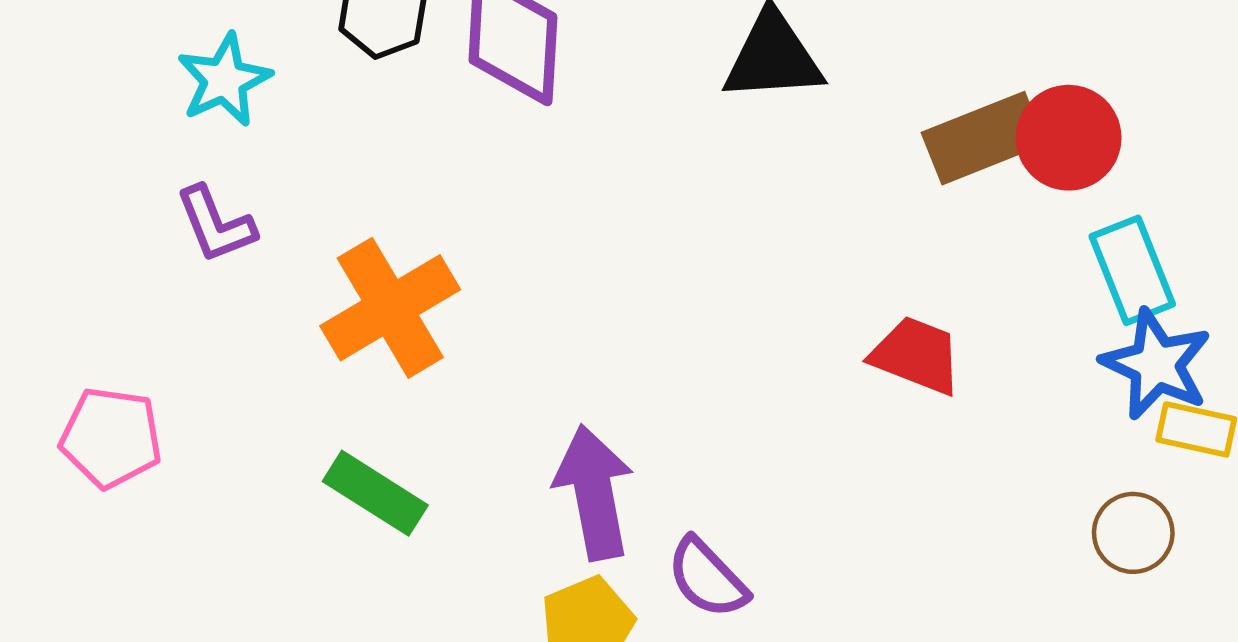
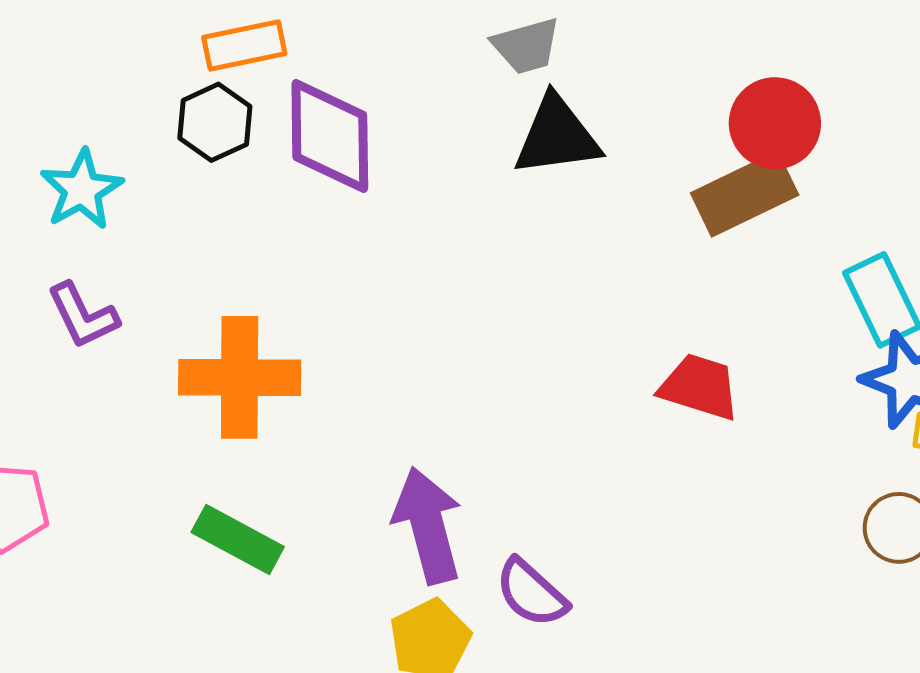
red circle: (1069, 138) -> (775, 123), moved
orange cross: (390, 308) -> (240, 377), turned 35

